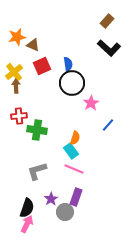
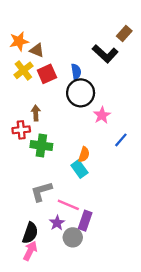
brown rectangle: (107, 21) -> (124, 33), moved
black L-shape: (109, 48) -> (105, 54), moved
yellow cross: (14, 72) -> (23, 70), moved
brown arrow: (16, 86) -> (36, 113), moved
pink line: (74, 169) -> (68, 205), moved

